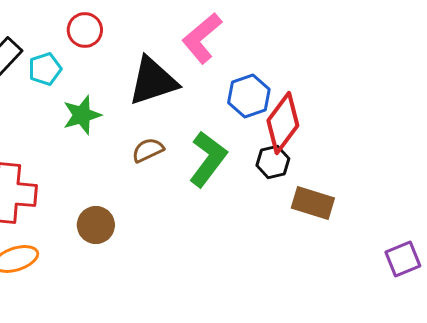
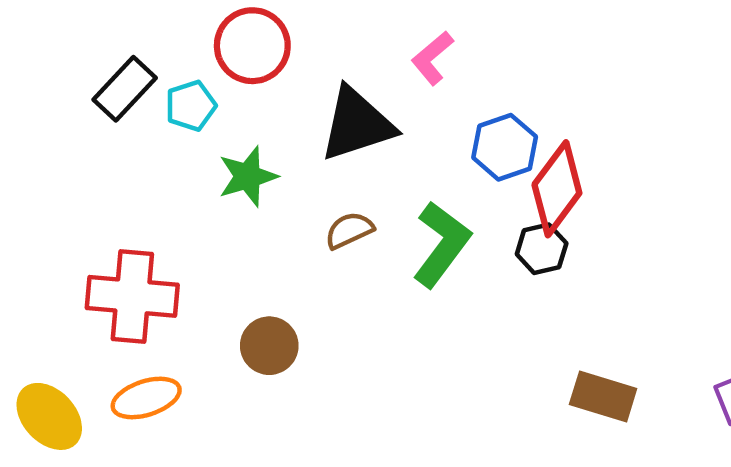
red circle: (85, 30) -> (252, 46), size x1.4
pink L-shape: (202, 38) -> (432, 58), size x0.7
brown rectangle: (313, 203) -> (603, 396), moved

